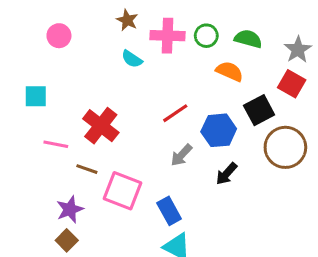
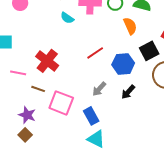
orange semicircle: (230, 71) -> (130, 26), turned 42
gray arrow: (181, 155) -> (99, 89), moved
purple star: (70, 209) -> (27, 115), turned -30

